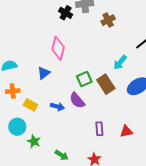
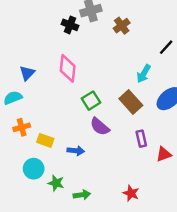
blue triangle: (44, 73) -> (27, 73), moved
green square: (84, 79) -> (91, 101), moved
blue arrow: (57, 107) -> (76, 151), moved
purple rectangle: (99, 129) -> (141, 139), moved
green arrow: (62, 155) -> (82, 195), moved, turned -32

